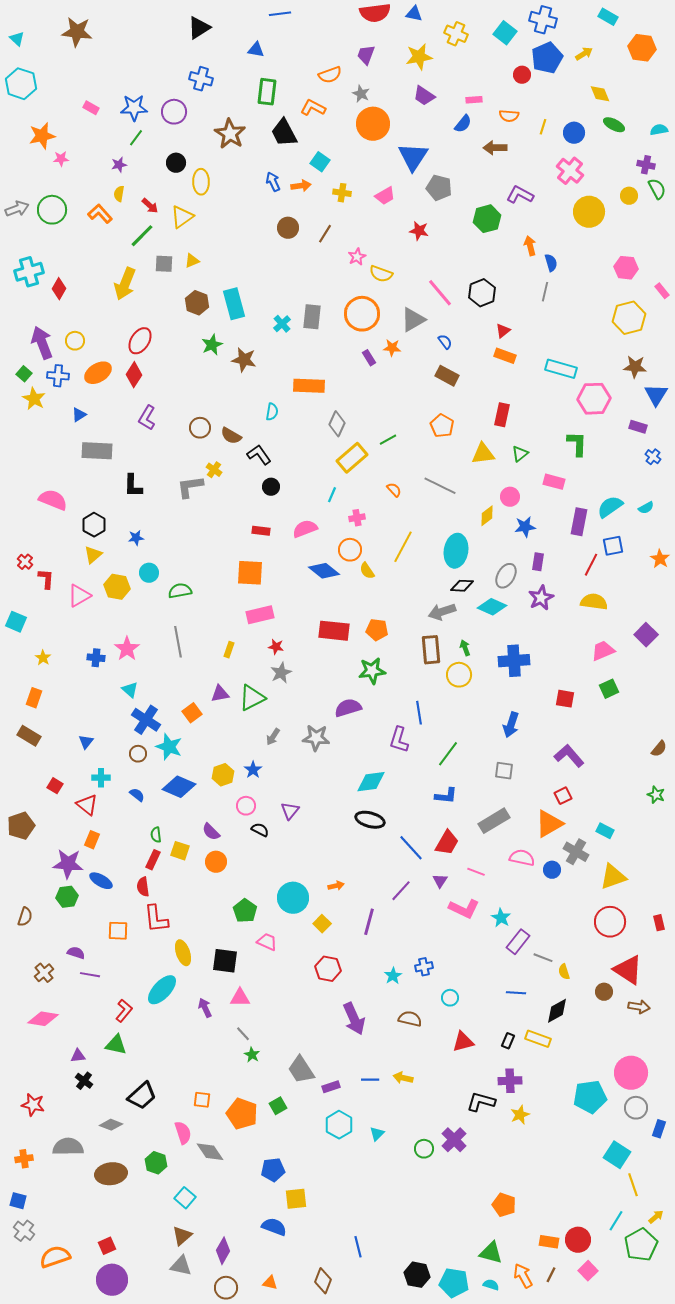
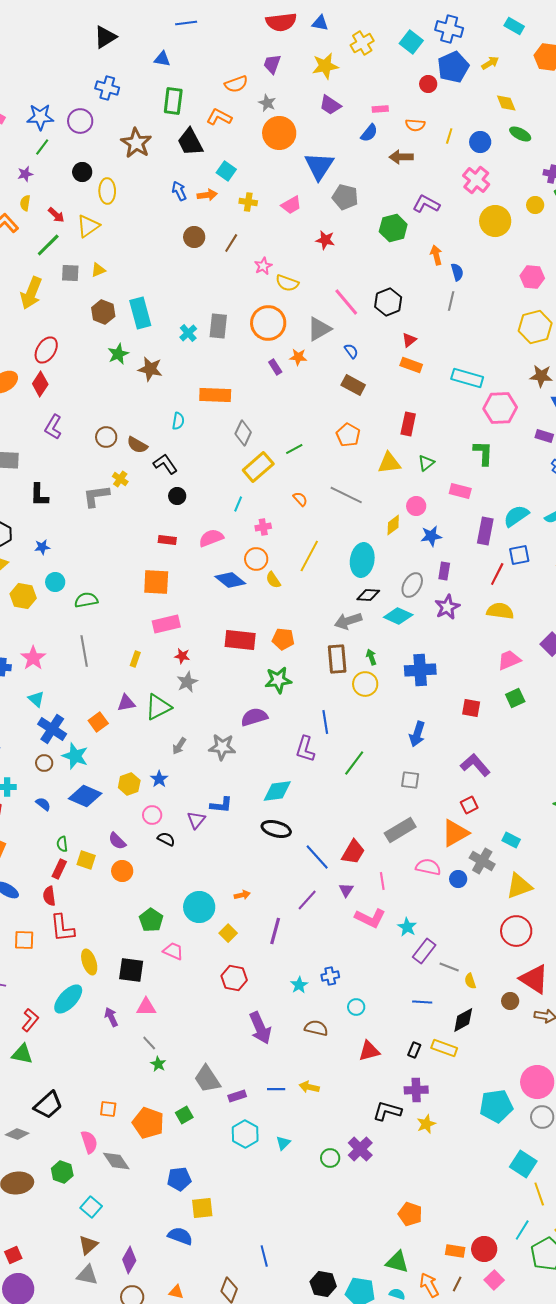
yellow cross: (456, 34) -> (362, 43), turned 35
blue L-shape: (446, 796) -> (221, 805), moved
pink line: (476, 872) -> (382, 881), turned 60

